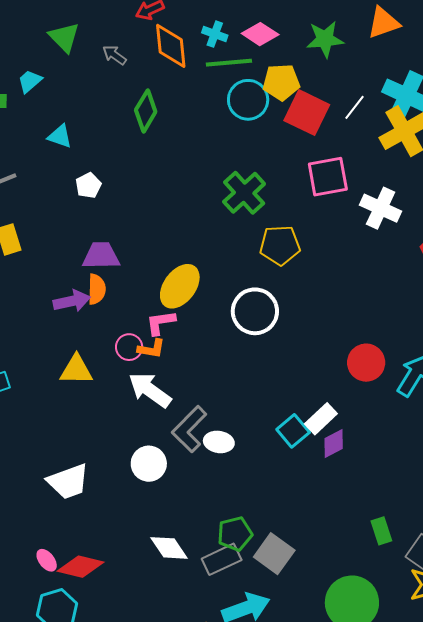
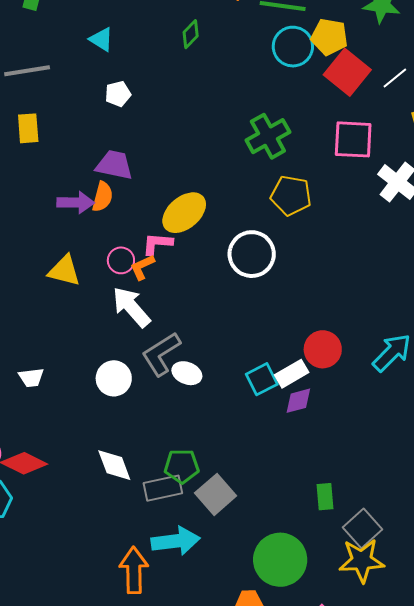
green diamond: (146, 111) -> (191, 34), size x0.7
orange L-shape: (151, 349) -> (142, 267), turned 132
red circle: (366, 363) -> (323, 349), moved
white trapezoid: (68, 481) -> (31, 377), size x0.6

